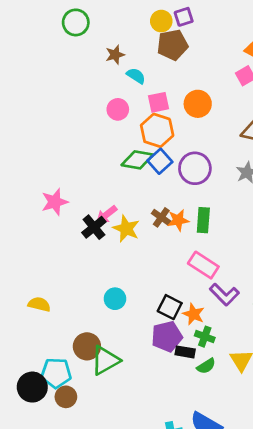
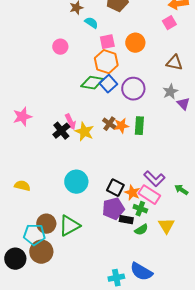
pink circle: (118, 109) -> (60, 47), moved
pink star: (55, 202) -> (22, 117), moved
pink arrow: (107, 215) -> (70, 122), turned -77
pink rectangle: (203, 265) -> (149, 195), moved
cyan circle: (115, 299) -> (76, 182), size x1.5
brown circle: (87, 346) -> (46, 224), moved
black circle: (32, 387) -> (15, 259), moved
brown circle: (66, 397) -> (41, 252), size x1.5

